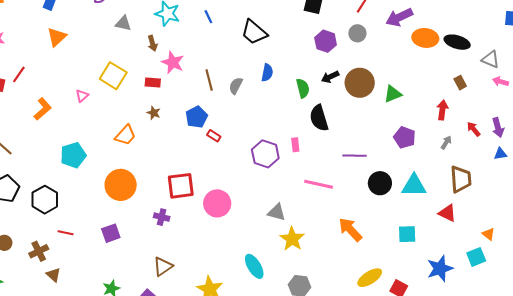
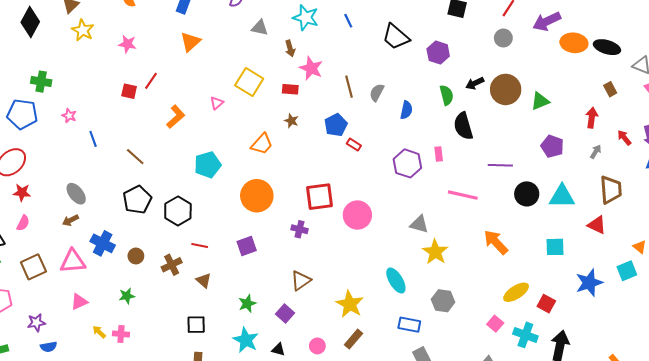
purple hexagon: (326, 41) -> (438, 53), moved
blue semicircle: (267, 73) -> (406, 110), moved
brown triangle: (53, 275) -> (204, 280), moved

